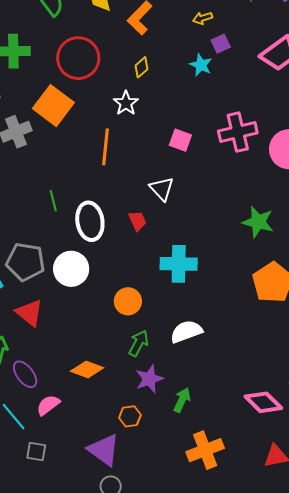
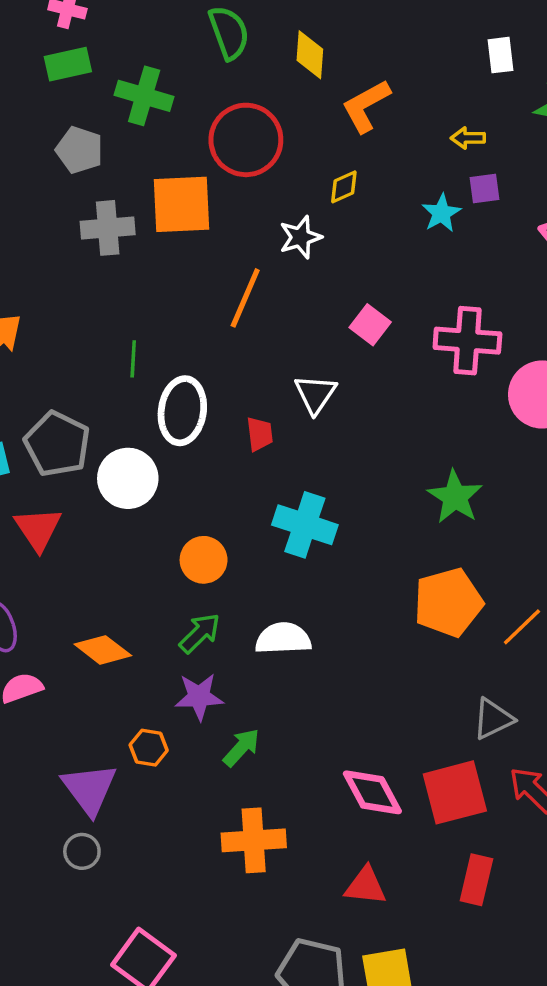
orange square: (53, 106) -> (182, 204), turned 33

